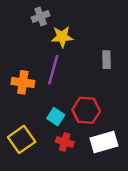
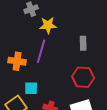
red hexagon: (86, 110) -> (83, 77), moved
cyan square: (56, 117) -> (31, 88), moved, turned -32

